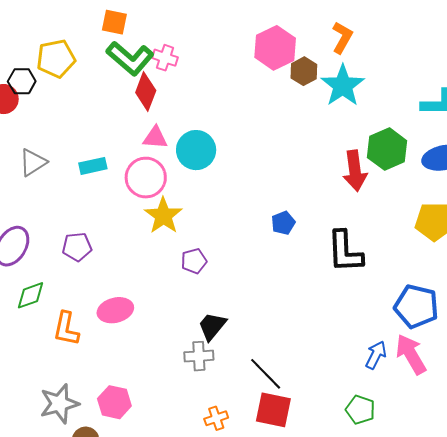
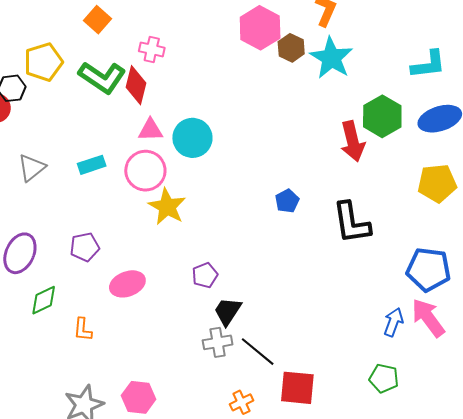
orange square: (114, 22) -> (97, 20), turned 36
green L-shape: (130, 58) -> (102, 77), moved
purple pentagon: (194, 261) -> (205, 275), moved
pink ellipse: (115, 310) -> (127, 284), moved
orange L-shape: (66, 329) -> (83, 330), size x0.7
black line: (266, 374) -> (258, 352), moved

